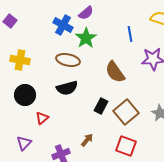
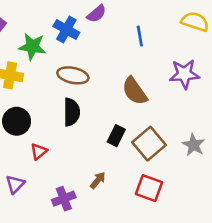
blue line: (130, 34) -> (140, 36), moved
green star: (86, 38) -> (32, 47), moved, turned -30
black semicircle: (67, 88) -> (72, 112), turned -75

